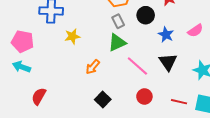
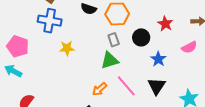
pink semicircle: (195, 31) -> (189, 47), moved
orange arrow: (93, 67) -> (100, 89), moved

